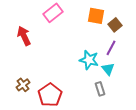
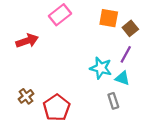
red arrow: (24, 36) -> (27, 41), turned 96
cyan triangle: (108, 69) -> (122, 78), turned -32

